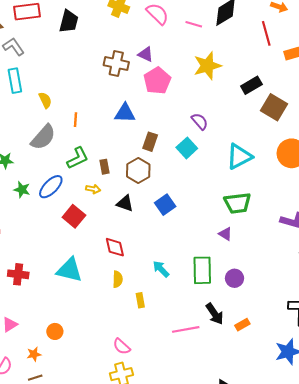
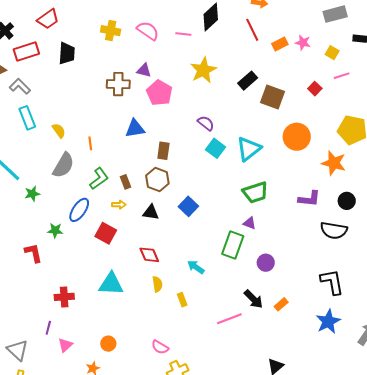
cyan square: (187, 148) -> (215, 148), moved
green star: (22, 190) -> (55, 230), moved
green rectangle: (202, 270) -> (233, 245), moved, turned 32
pink semicircle: (122, 347) -> (160, 347), moved

